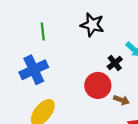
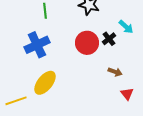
red circle: (98, 85) -> (87, 43), moved

